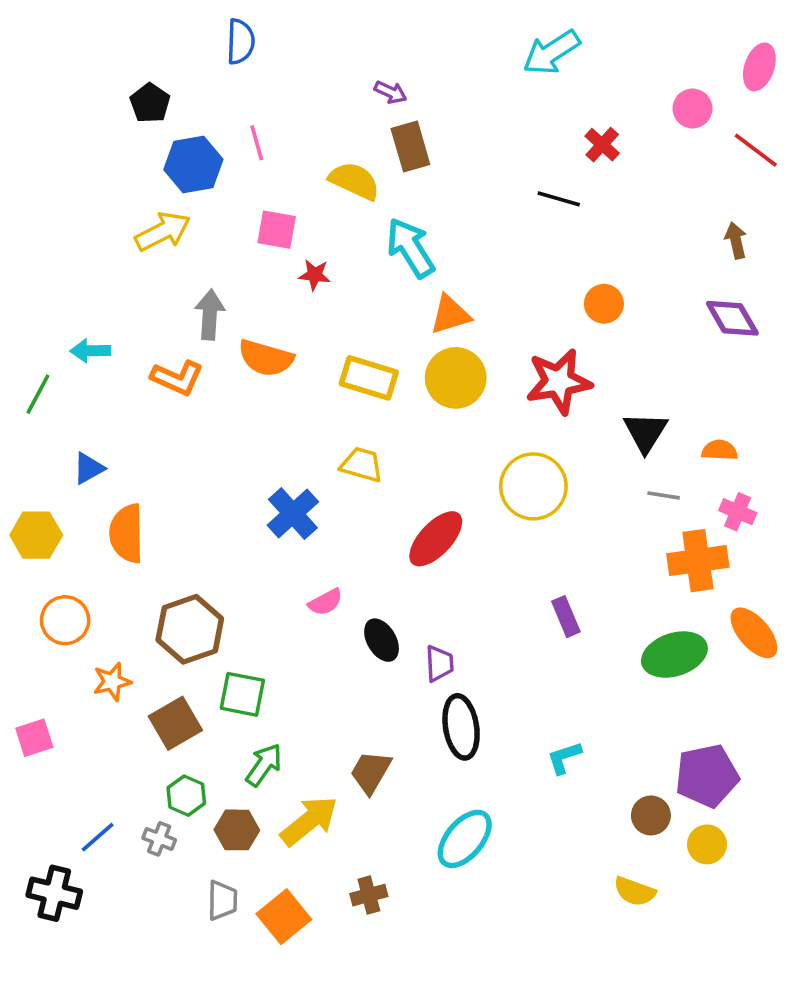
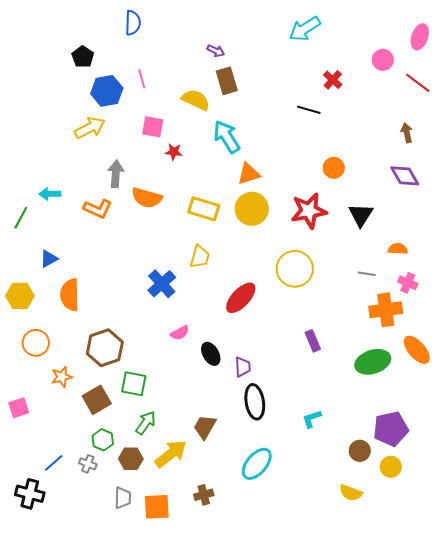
black triangle: (645, 432) -> (361, 215), moved
yellow trapezoid: (362, 465) -> (200, 257), turned 90
orange square: (284, 917) -> (157, 507), turned 36

